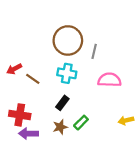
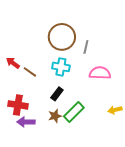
red arrow: (14, 69) -> (13, 63), turned 64
green rectangle: (81, 123) -> (74, 112), size x1.5

